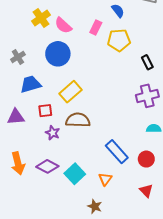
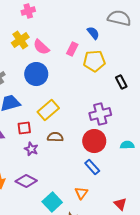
purple cross: (147, 96) -> (100, 114), moved
brown semicircle: (78, 120) -> (55, 137), size x0.7
blue rectangle: (117, 152) -> (92, 167), size x0.7
red circle: (146, 159) -> (94, 141), moved, size x1.5
cyan square: (75, 174) -> (52, 202), moved

